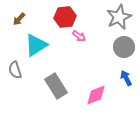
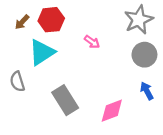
red hexagon: (65, 17) -> (51, 20), moved

